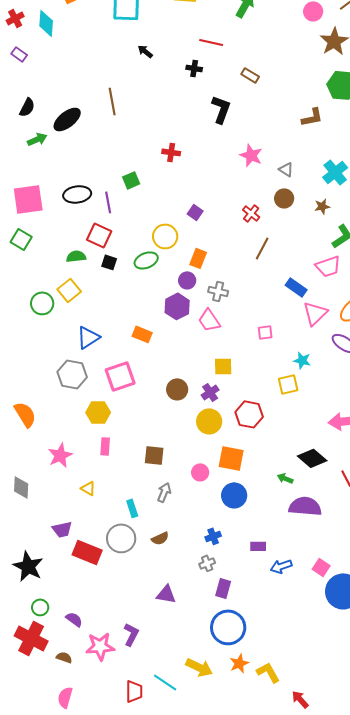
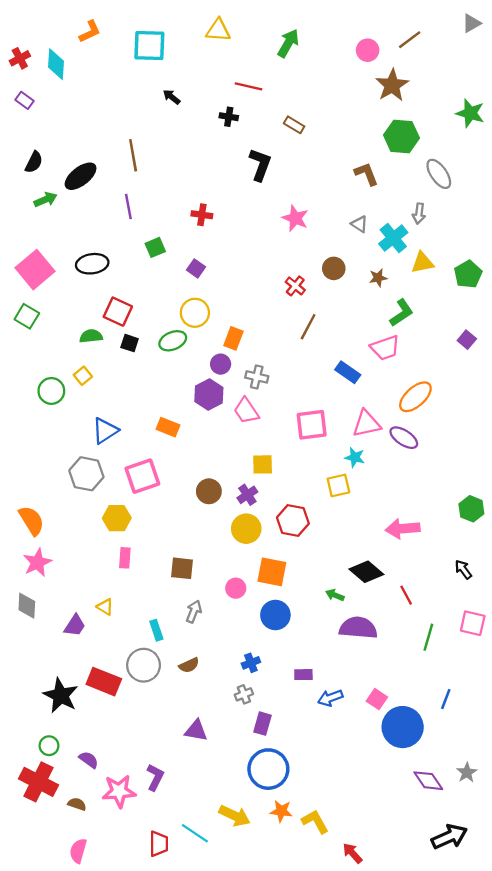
brown L-shape: (312, 117) -> (366, 174), turned -100
gray triangle: (286, 169) -> (359, 224), moved
pink square: (28, 199) -> (35, 270), turned -32
purple line: (108, 202) -> (128, 207), moved
purple square: (195, 212) -> (196, 268), moved
yellow square: (69, 290) -> (83, 376), size x0.7
pink triangle: (315, 313) -> (366, 424), moved, turned 32
pink square: (265, 332) -> (312, 425), size x1.8
pink star: (60, 455) -> (37, 562), moved
purple trapezoid: (62, 529) -> (75, 626), moved, turned -45
black star: (28, 566) -> (61, 696), moved
orange star: (239, 663) -> (281, 811), turned 30

